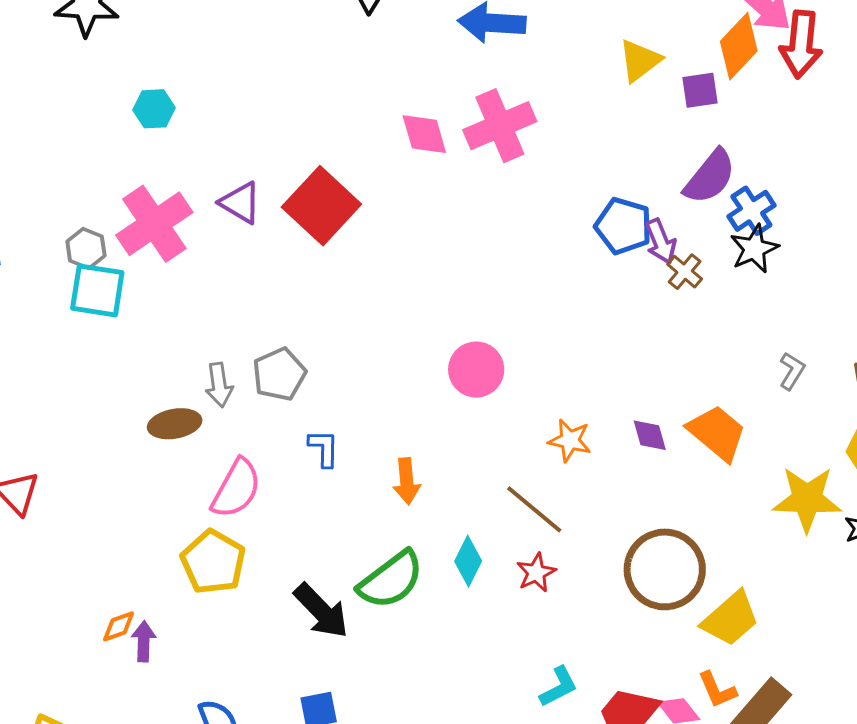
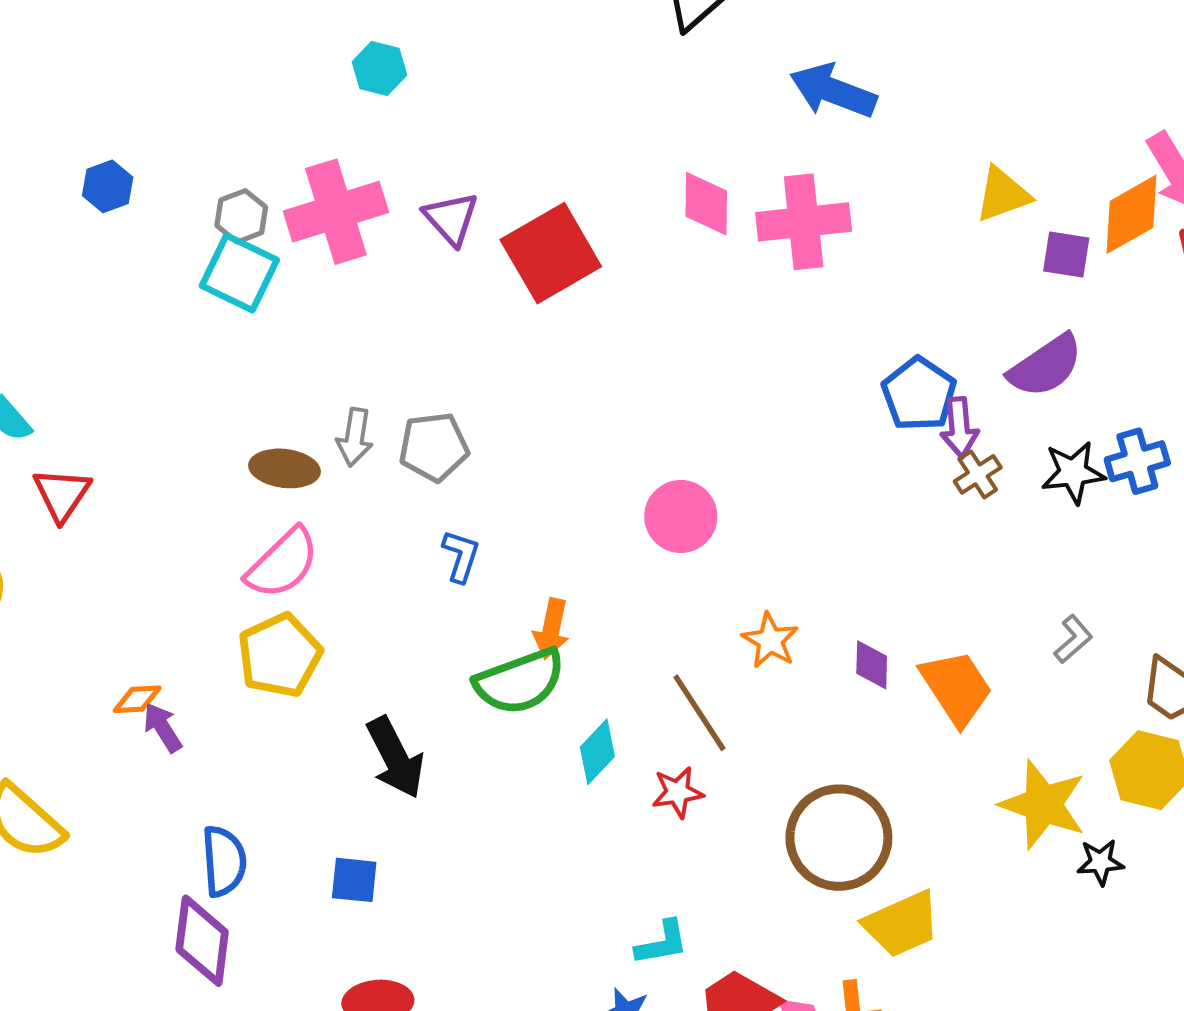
blue cross: (751, 211) -> (1137, 461), moved
pink semicircle: (236, 489) -> (283, 563), moved
green semicircle: (391, 580) -> (520, 681), moved
purple arrow: (144, 641) -> (163, 728), turned -51

